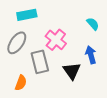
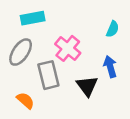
cyan semicircle: (93, 24) -> (113, 29), turned 64
orange semicircle: (21, 83) -> (25, 100), turned -70

